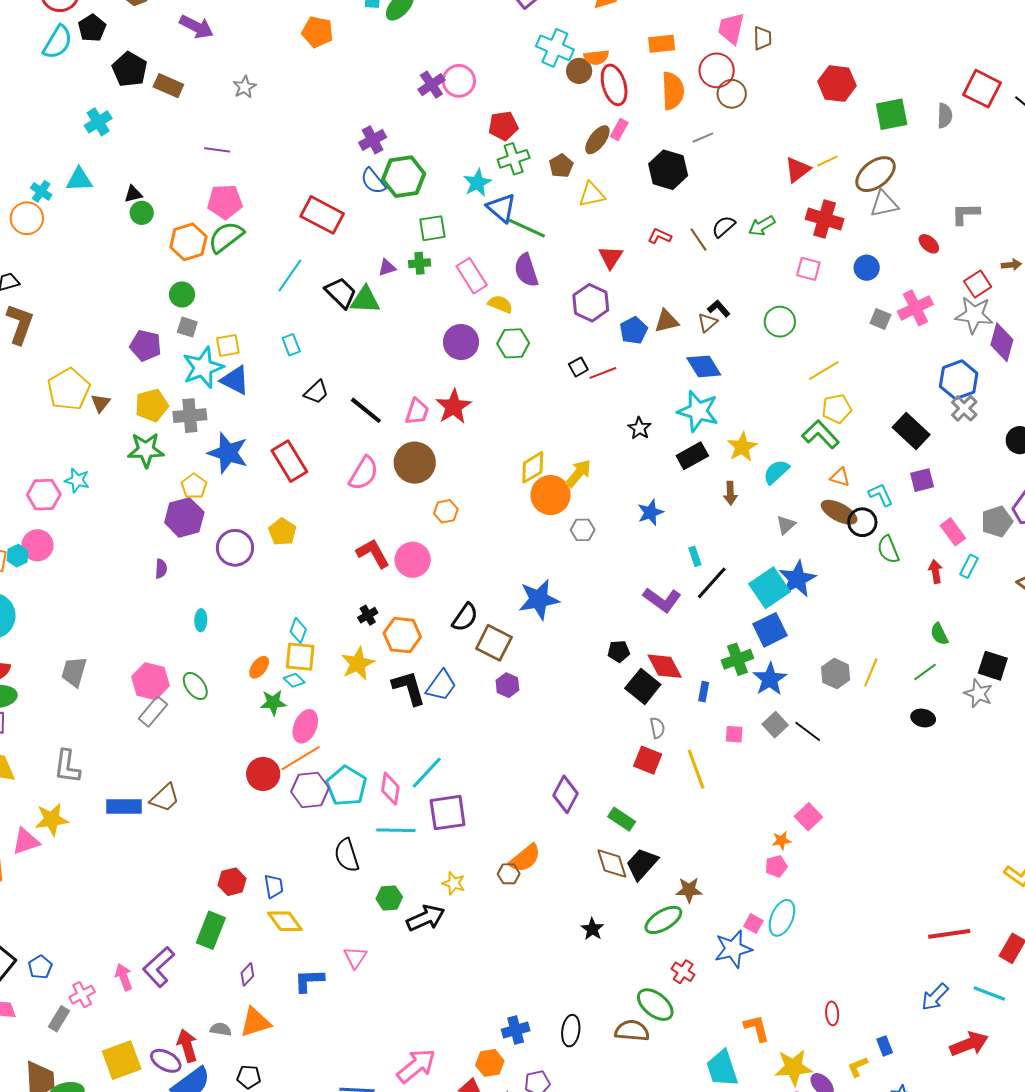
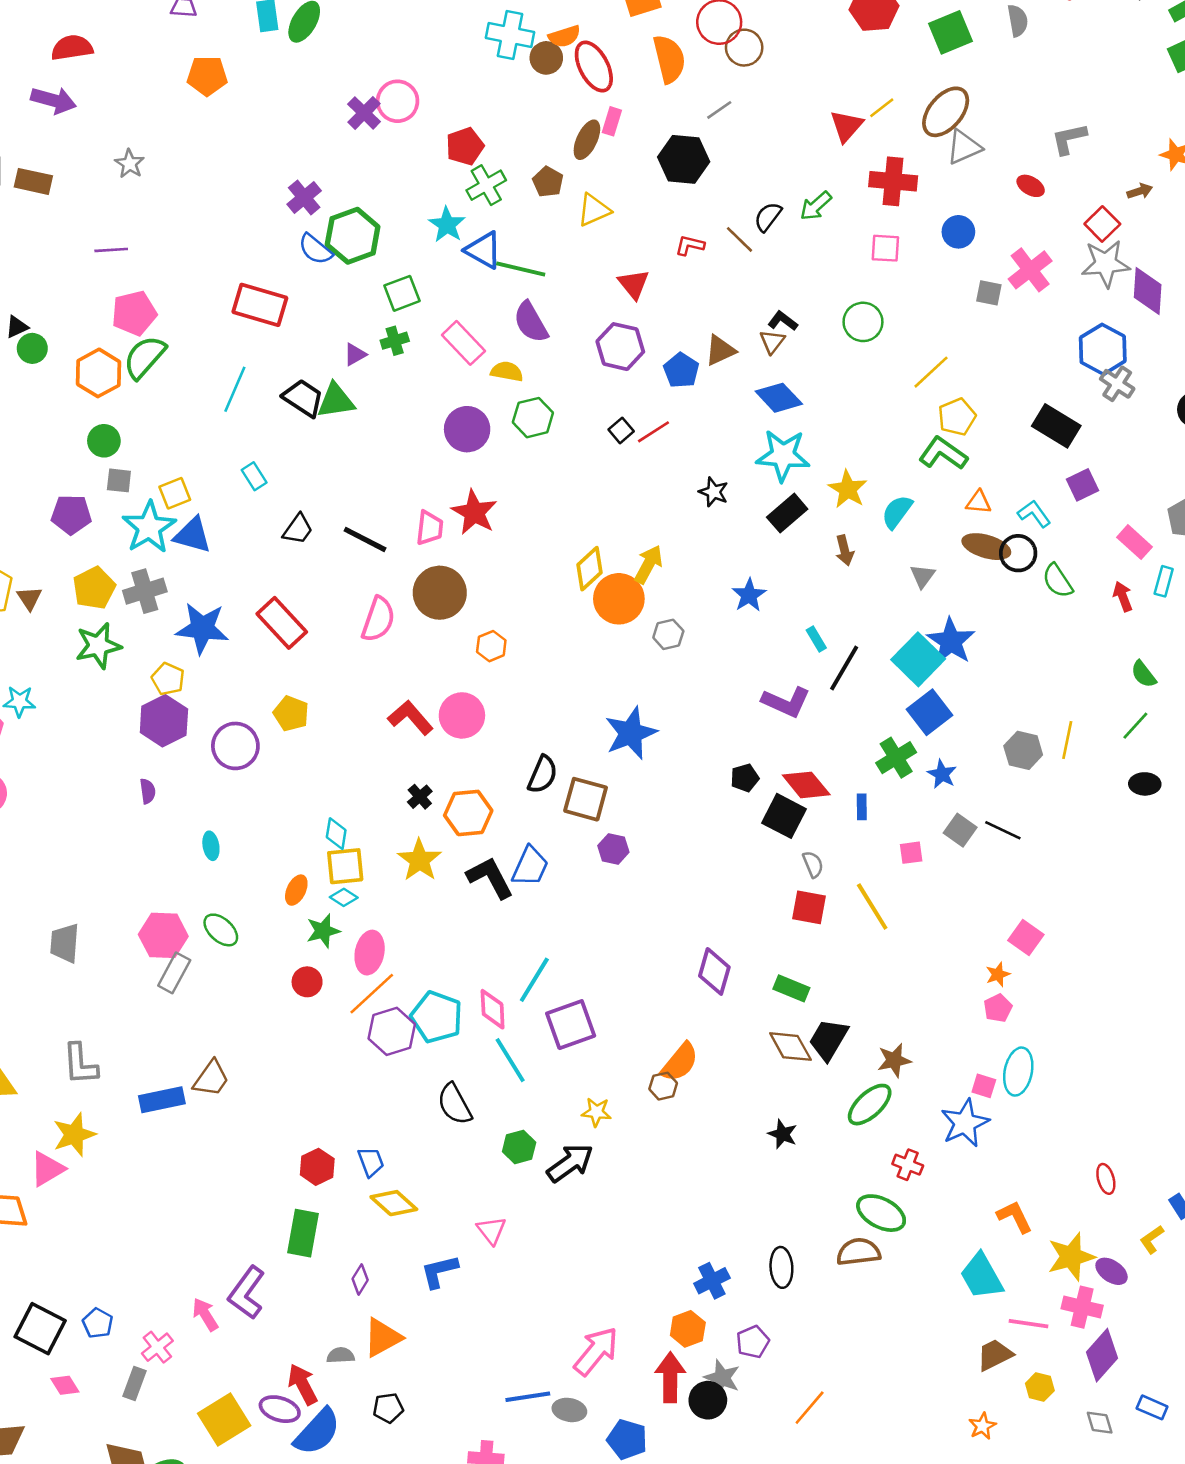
blue star: (770, 679) -> (942, 774), size x0.7
red circle: (263, 774) -> (307, 982), moved, size x0.7
cyan line: (396, 830) -> (510, 1060), turned 69

